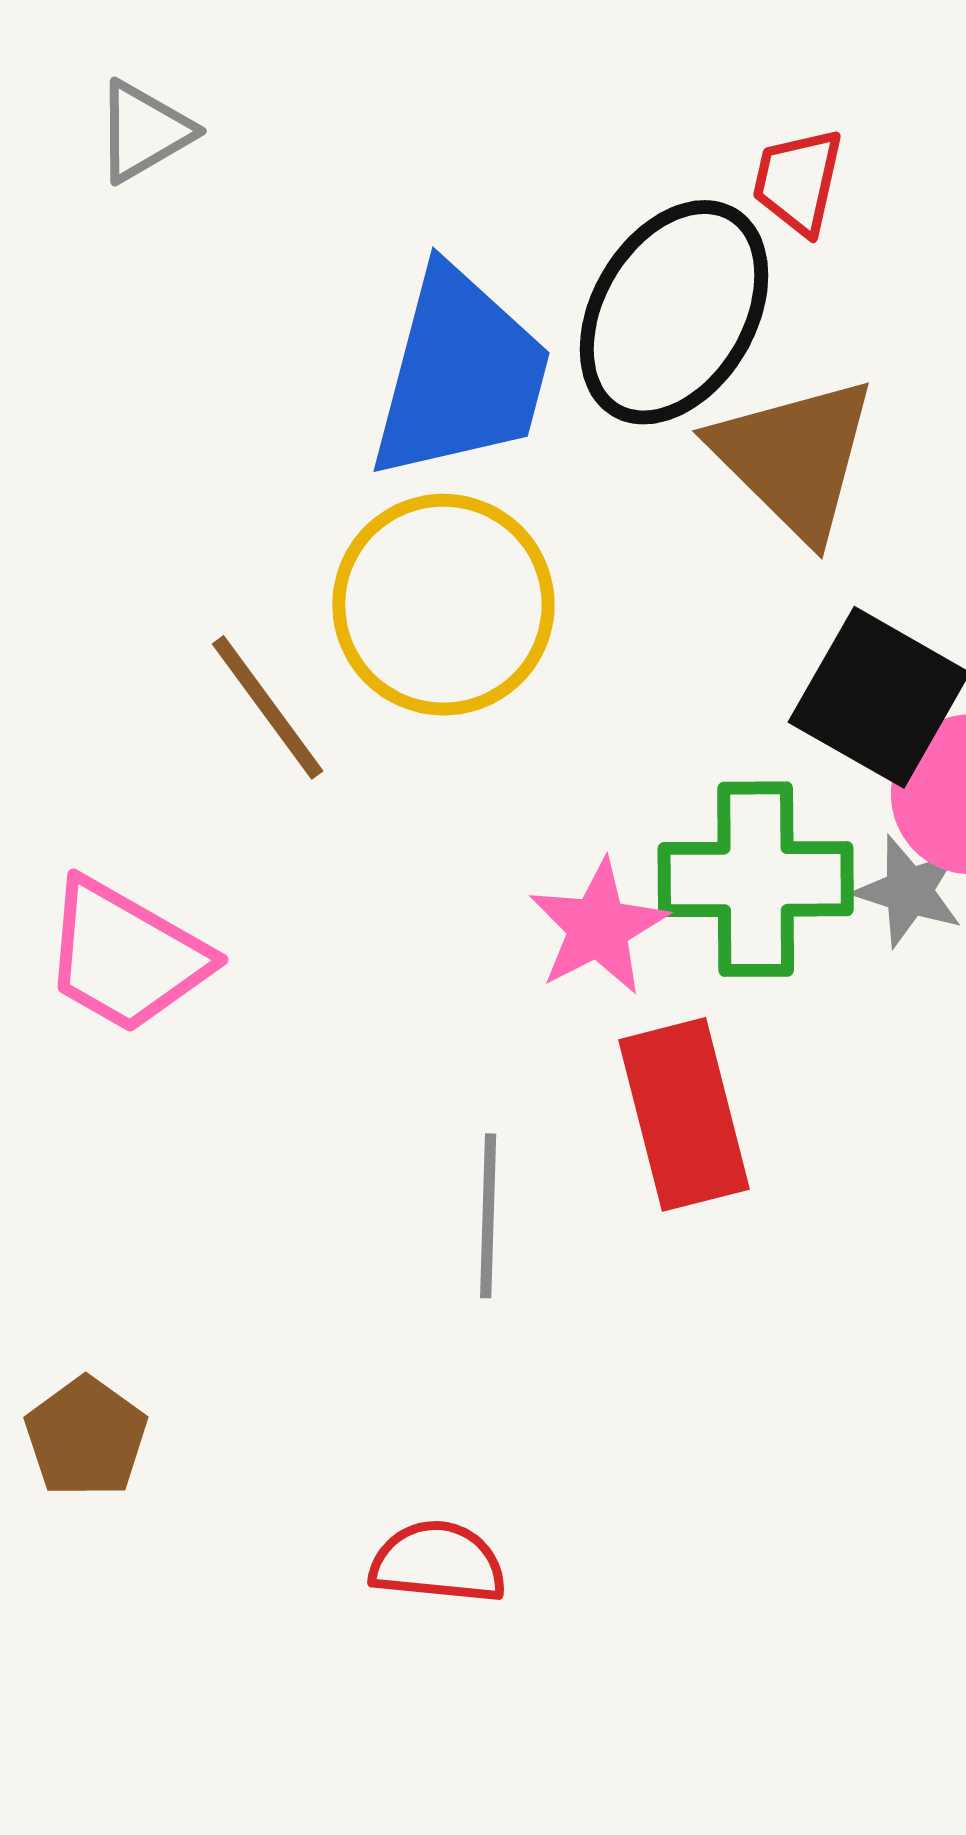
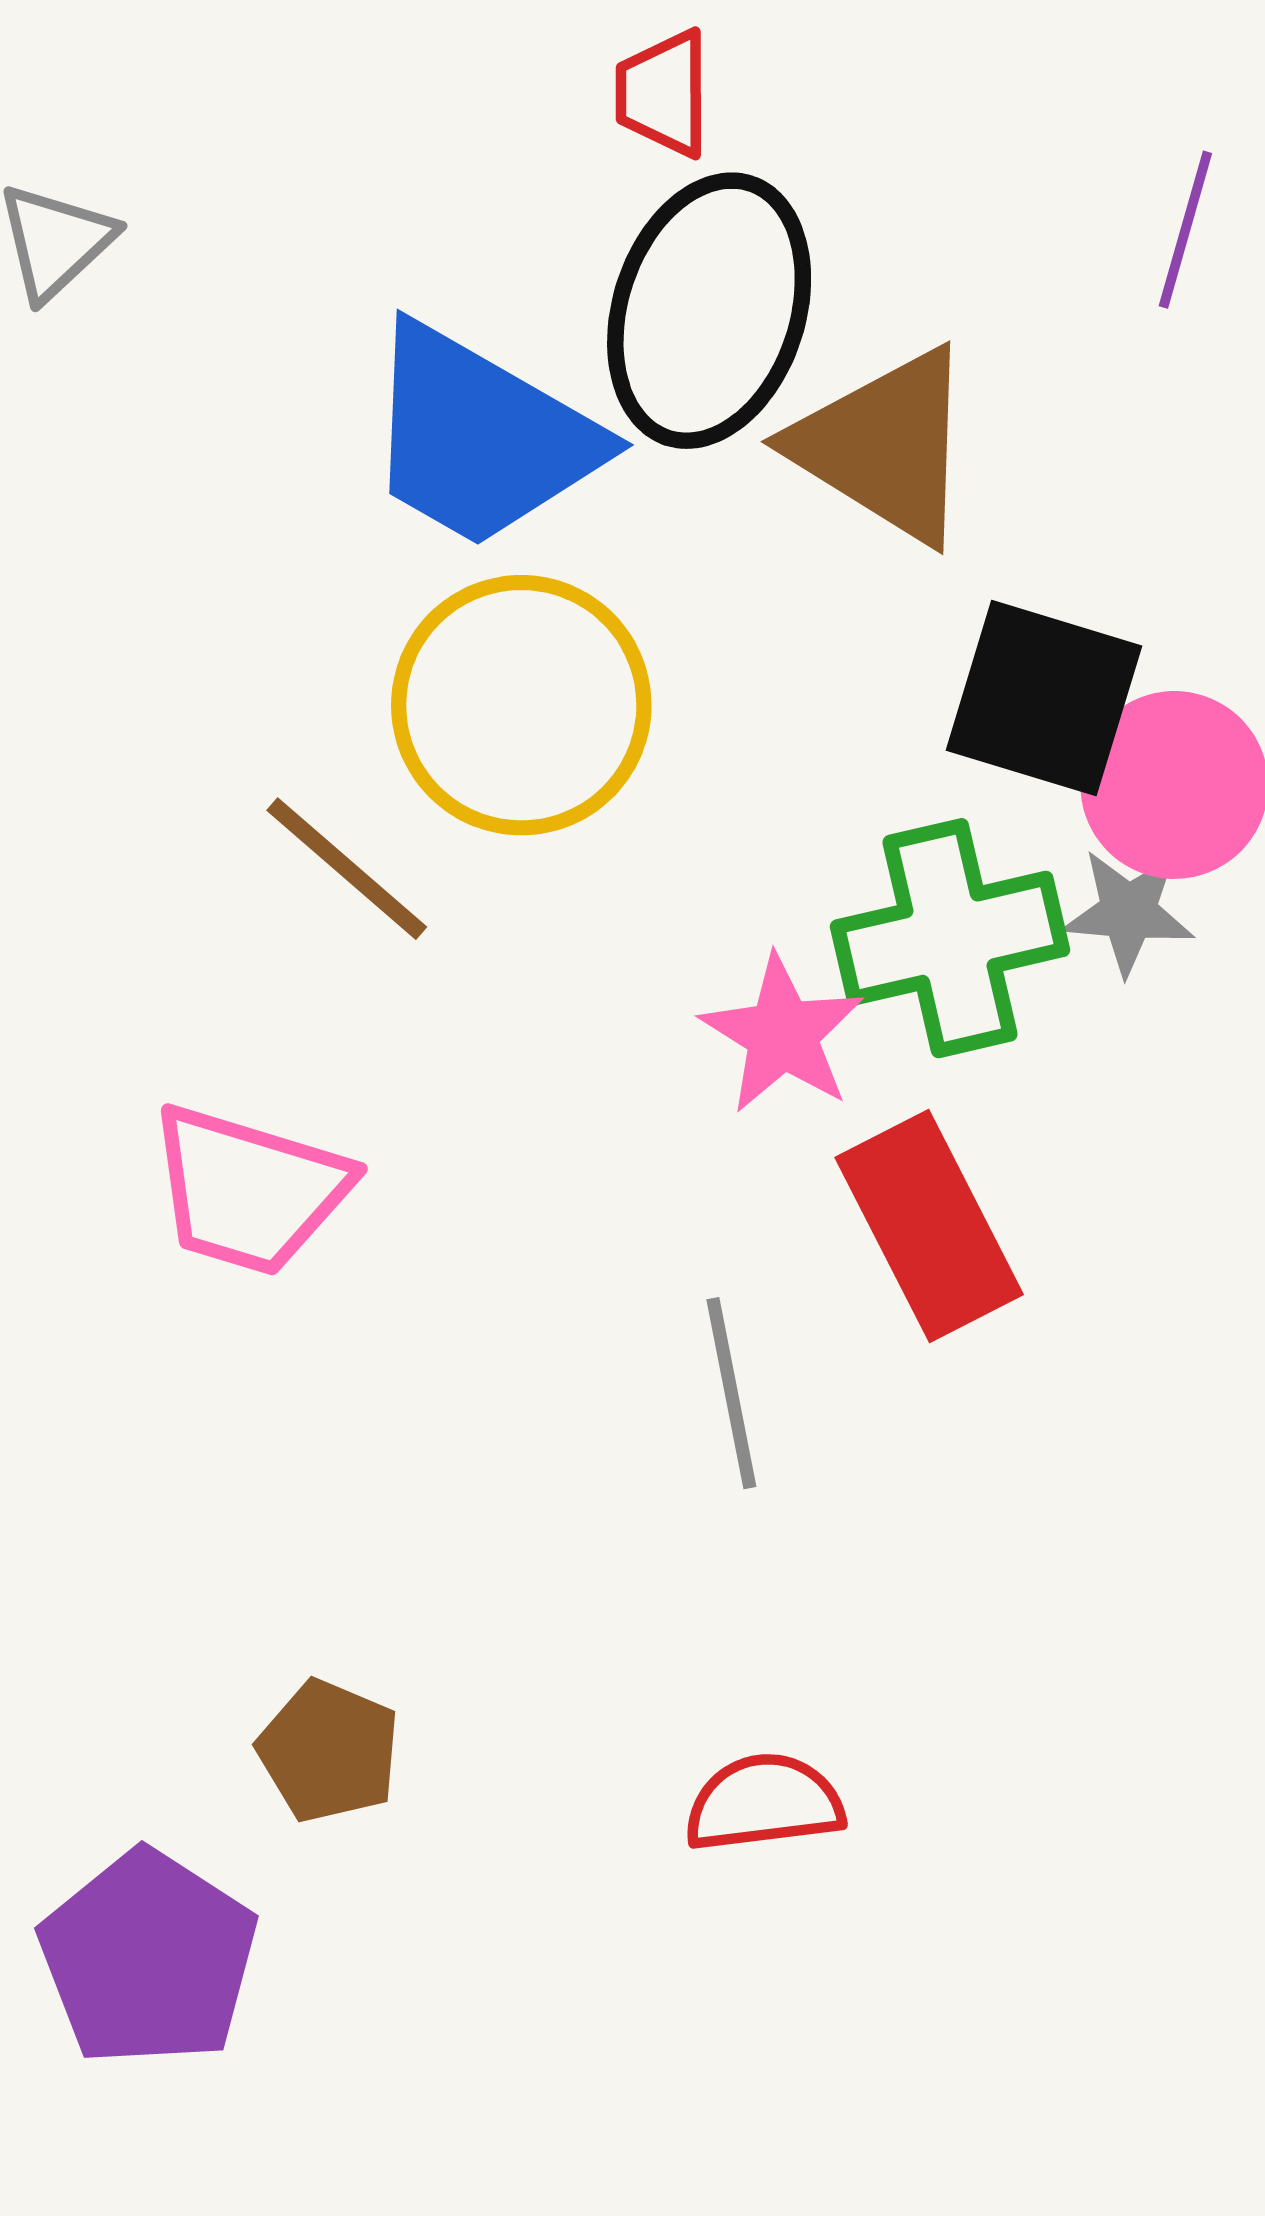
red trapezoid: (798, 181) -> (663, 93), moved
blue trapezoid: (461, 374) -> (481, 437), turned 118

